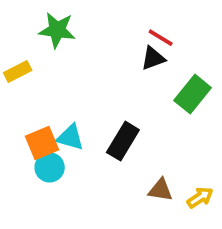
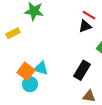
black rectangle: (123, 141) -> (82, 70), moved
orange square: (42, 143) -> (26, 71), turned -30

